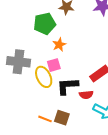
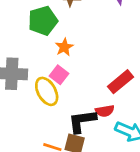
pink square: (54, 65) -> (59, 75), turned -32
black L-shape: (67, 86) -> (82, 121), moved

